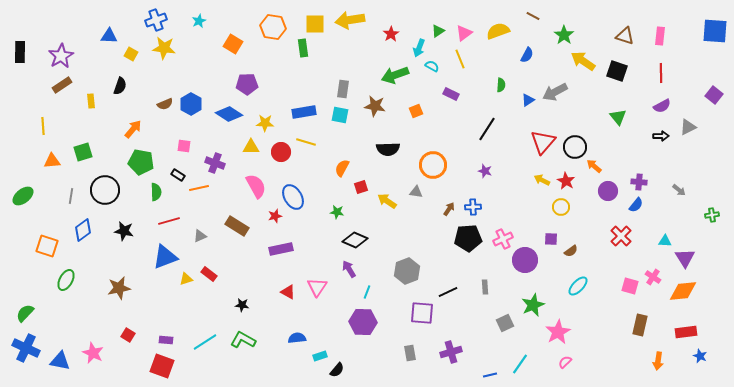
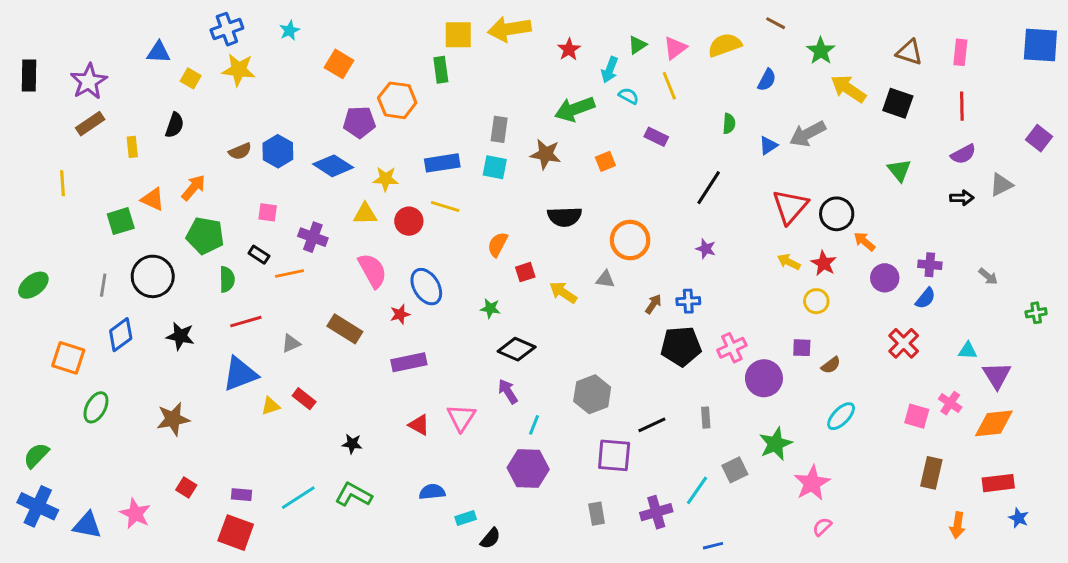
orange hexagon: (273, 27) -> (397, 100), moved
orange triangle: (52, 161) -> (153, 199), moved, turned 30
cyan line: (520, 364) -> (697, 490), moved

